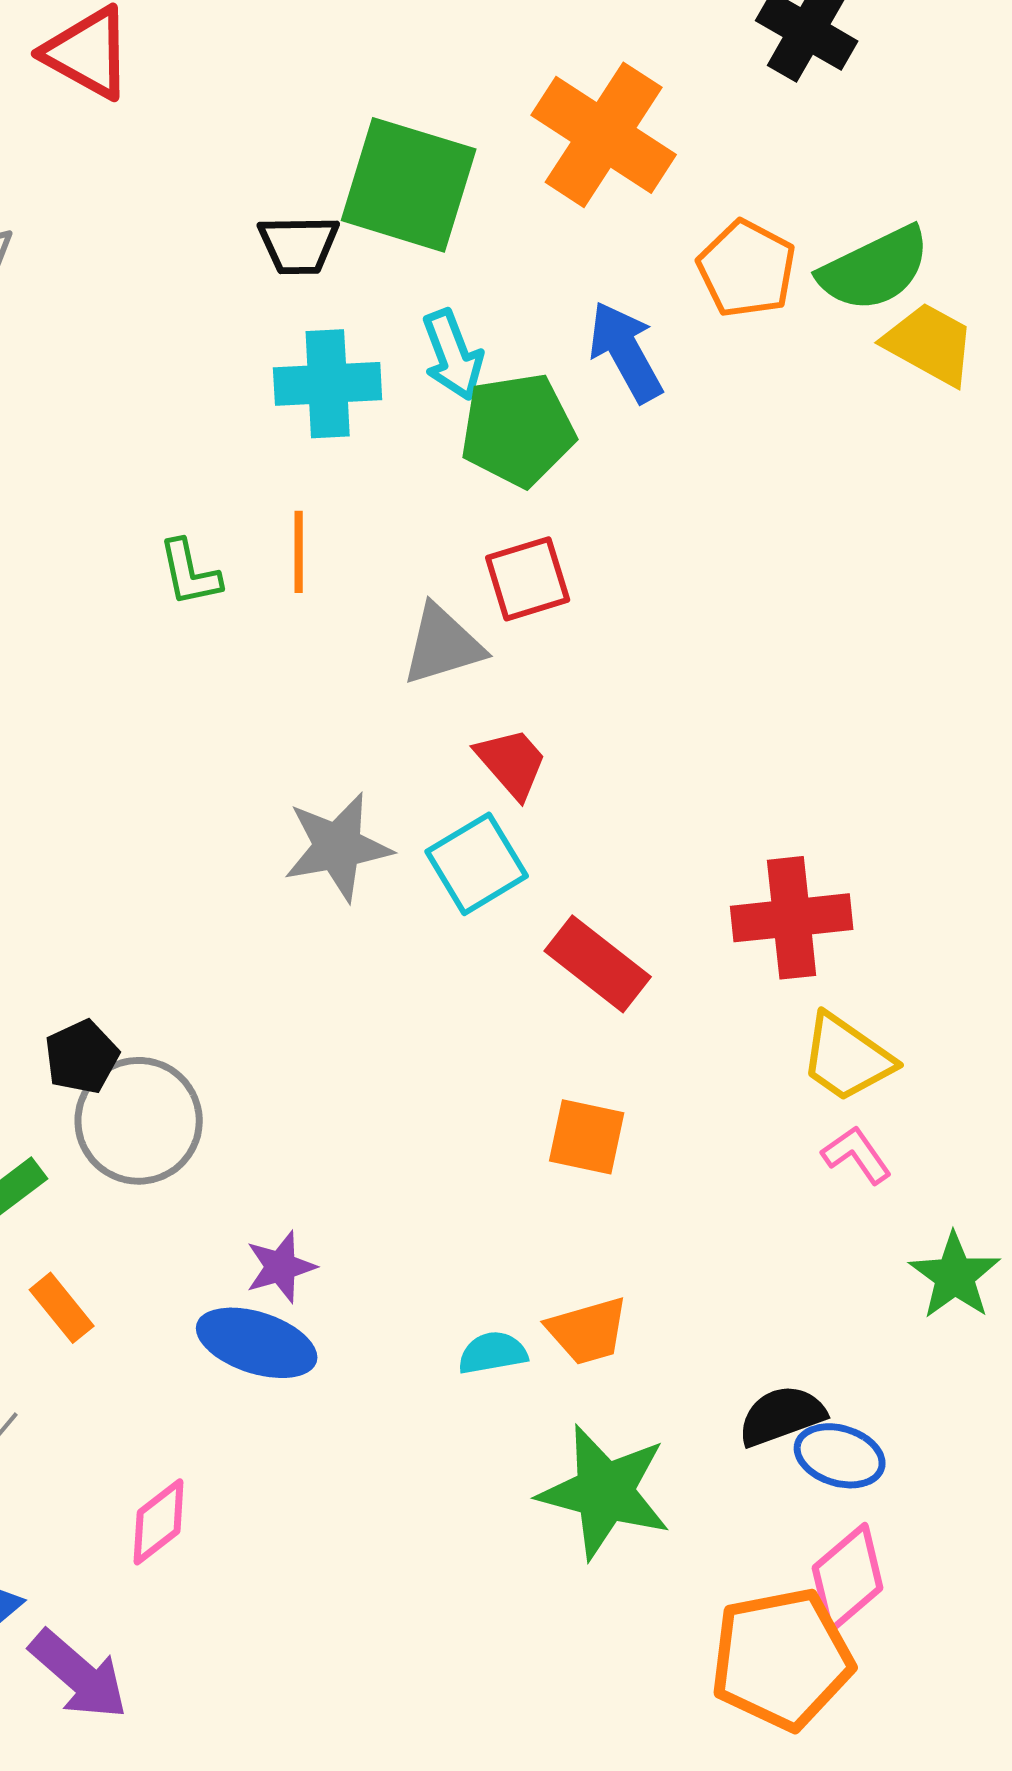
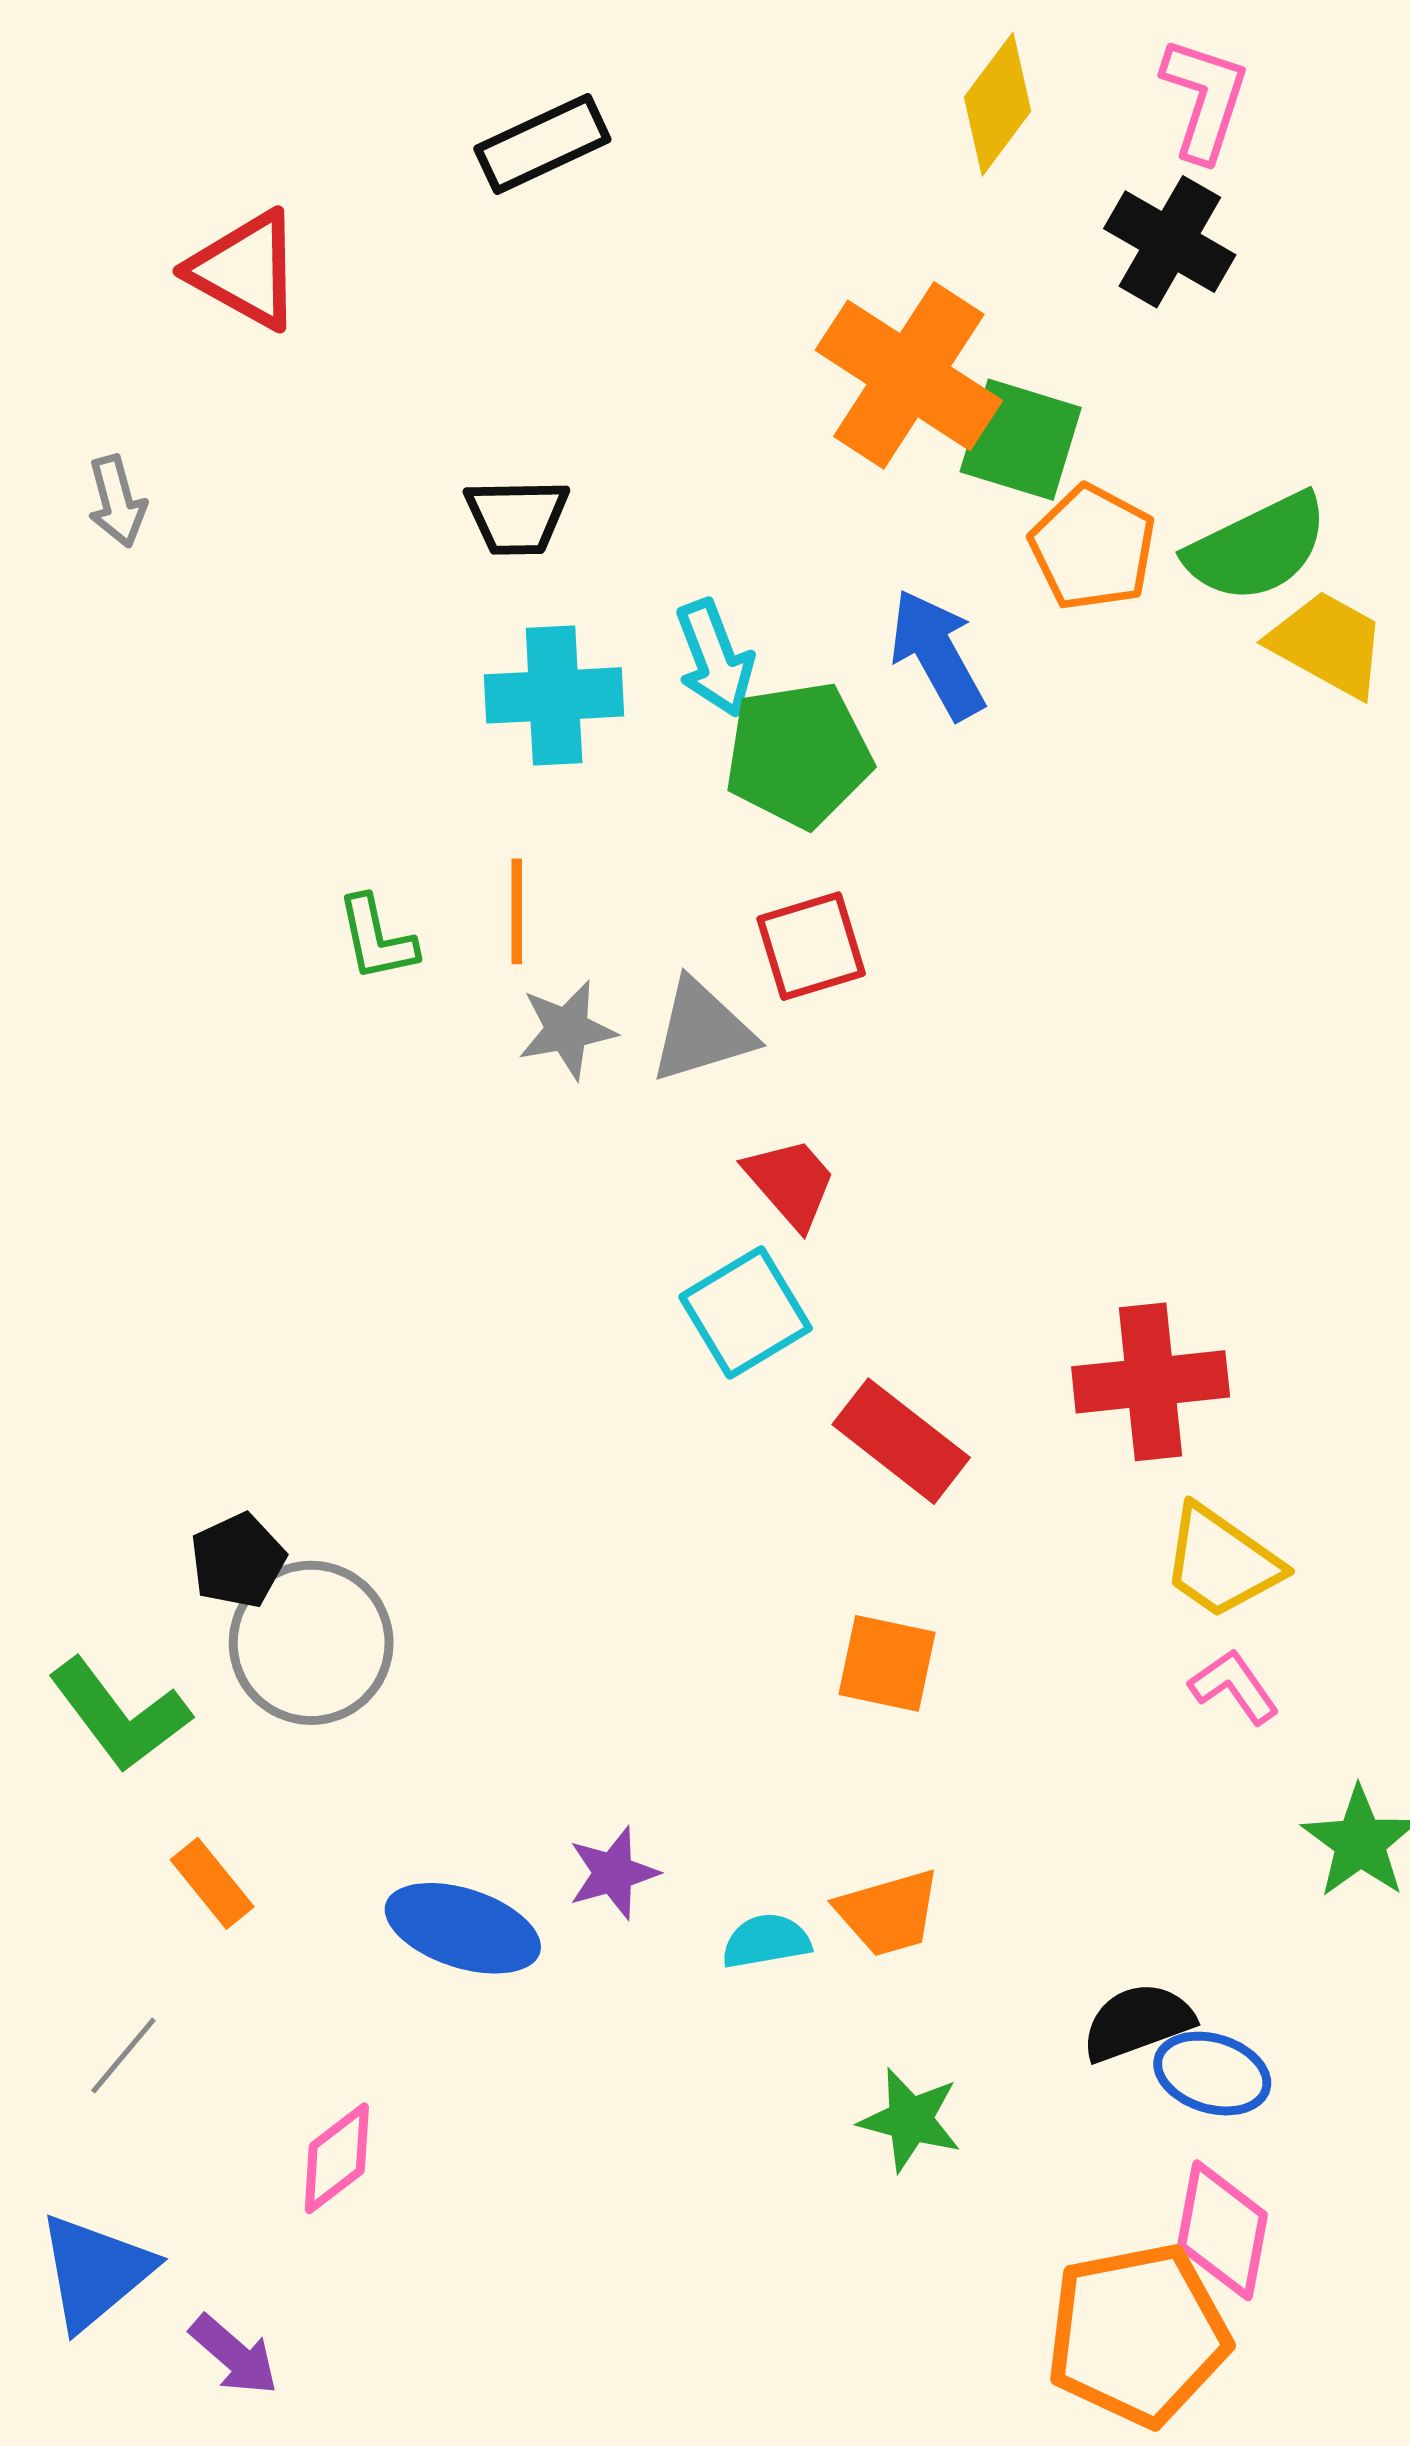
green square: (409, 185) -> (1021, 440), moved, size x0.7
gray star: (338, 847) -> (567, 1030), moved, size x0.7
purple star: (281, 1267) -> (613, 1873), moved
green star: (605, 1492) -> (910, 2120), size x0.6
pink diamond: (848, 1578) -> (1223, 2230), turned -39
purple arrow: (79, 1675) -> (234, 2355), size x0.7

